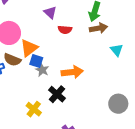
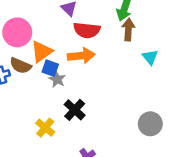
brown arrow: (98, 28) -> (128, 30), turned -78
red semicircle: (65, 30) -> (87, 30), size x1.5
orange arrow: (72, 72) -> (81, 56), moved

